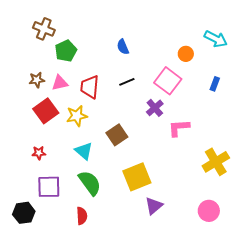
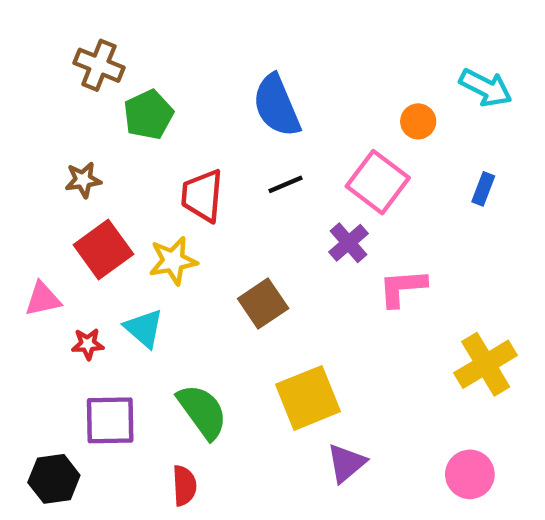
blue semicircle: (123, 47) -> (277, 106), size x1.8
pink triangle: (60, 83) -> (43, 299), moved
cyan triangle: (84, 151) -> (144, 328), moved

